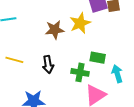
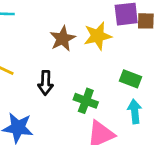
brown star: (55, 30) -> (62, 39), turned -30
green rectangle: (98, 58) -> (131, 79), moved

